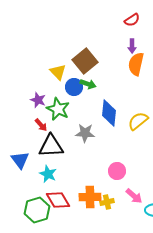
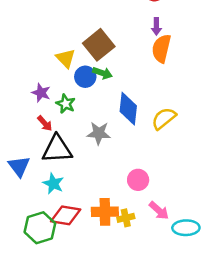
green star: (58, 109) -> (66, 104), size x0.7
red diamond: (58, 200) -> (66, 215), turned -50

